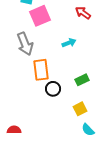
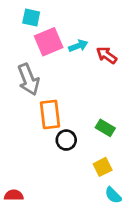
red arrow: (83, 13) -> (107, 55), moved
cyan arrow: (69, 43) -> (78, 46), moved
green rectangle: (82, 80) -> (105, 128), turned 56

